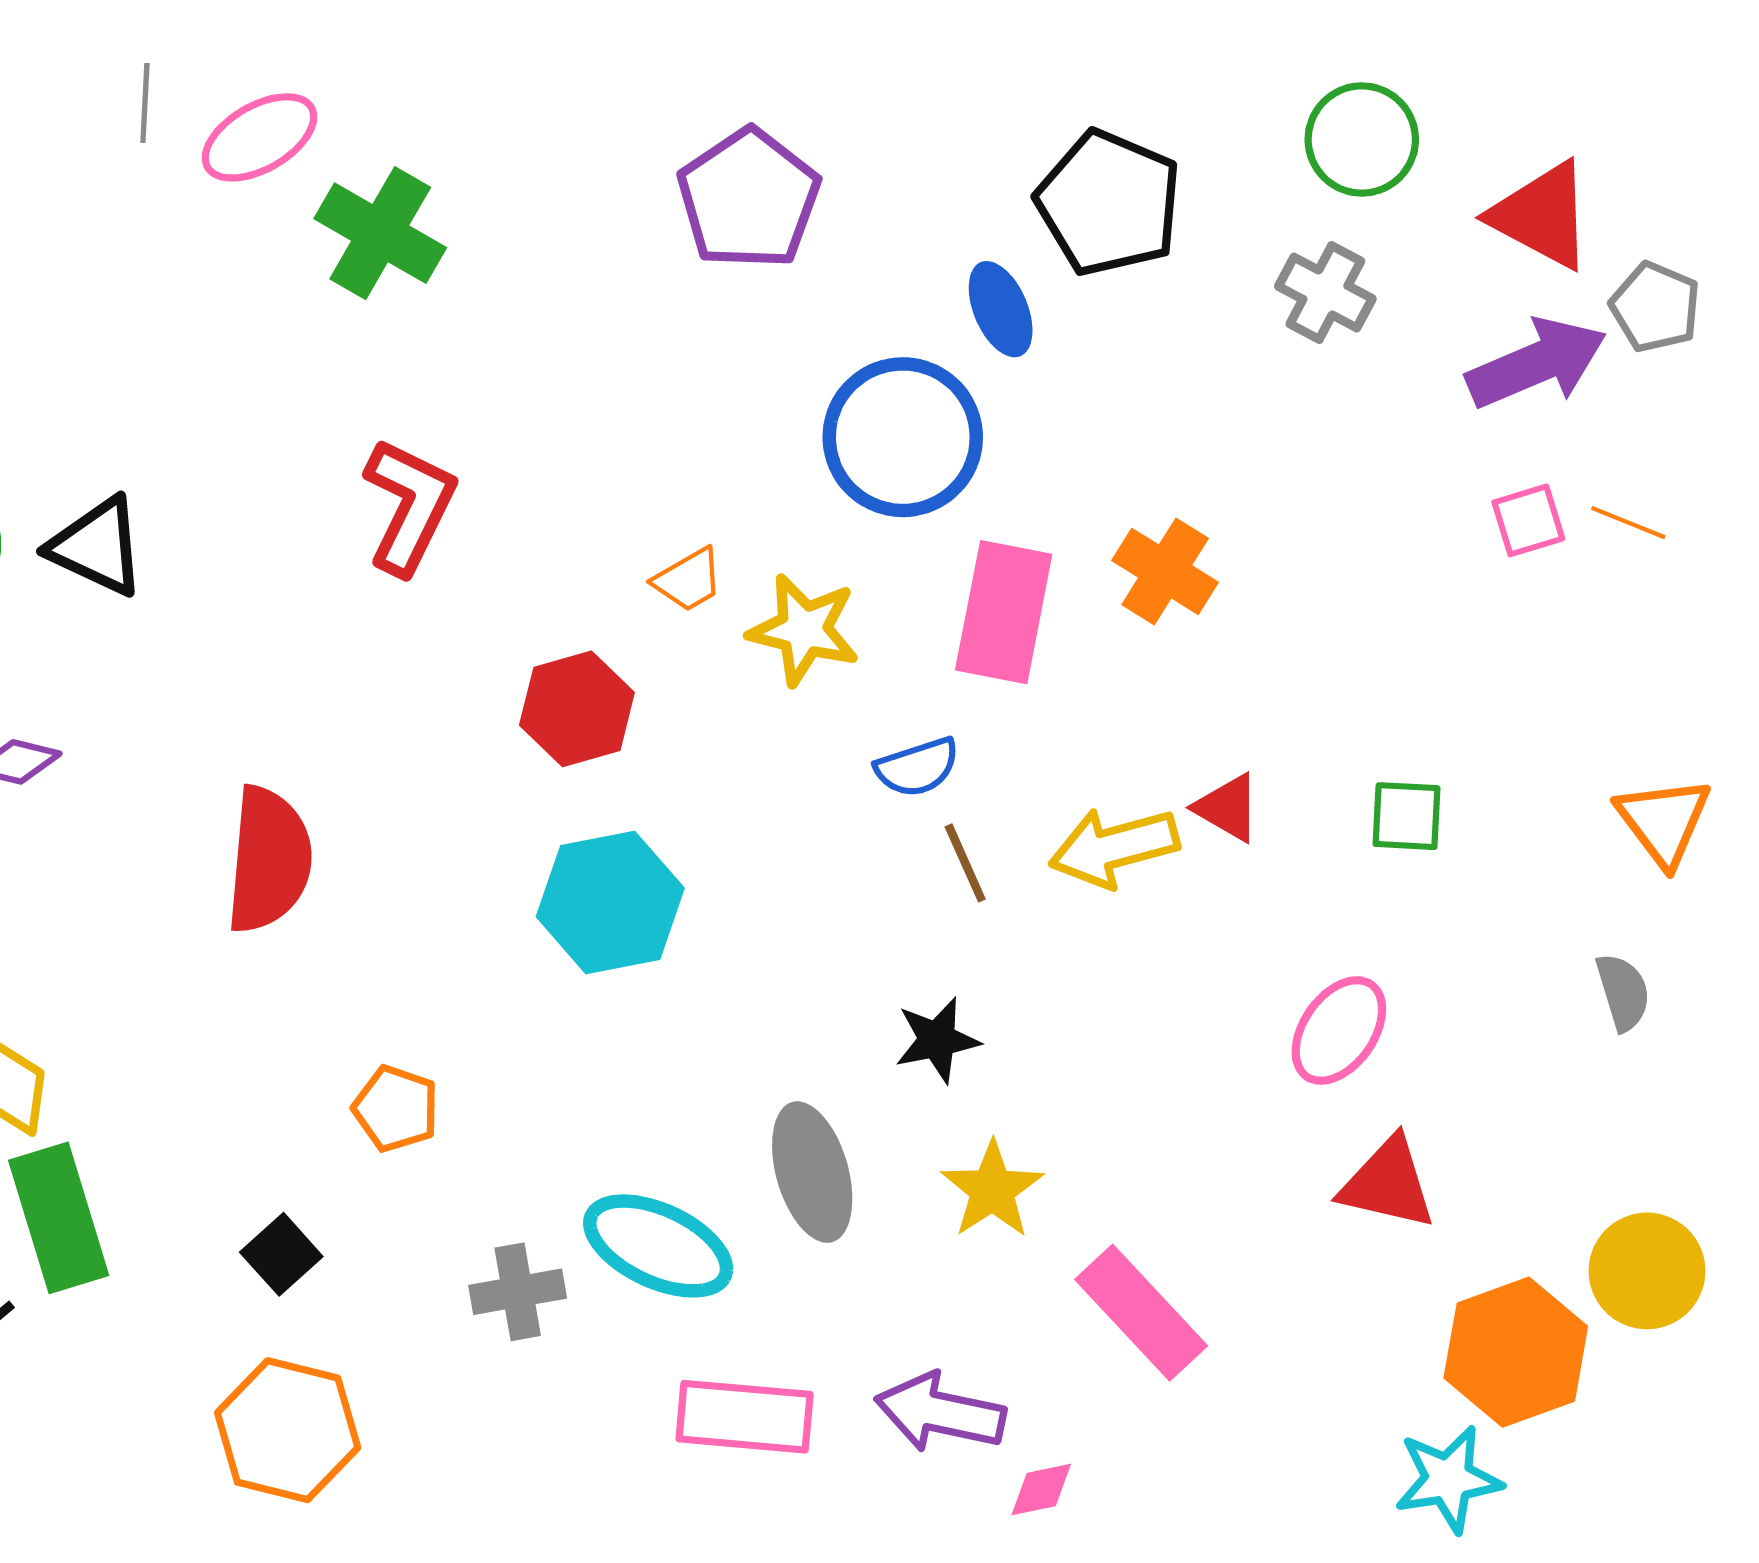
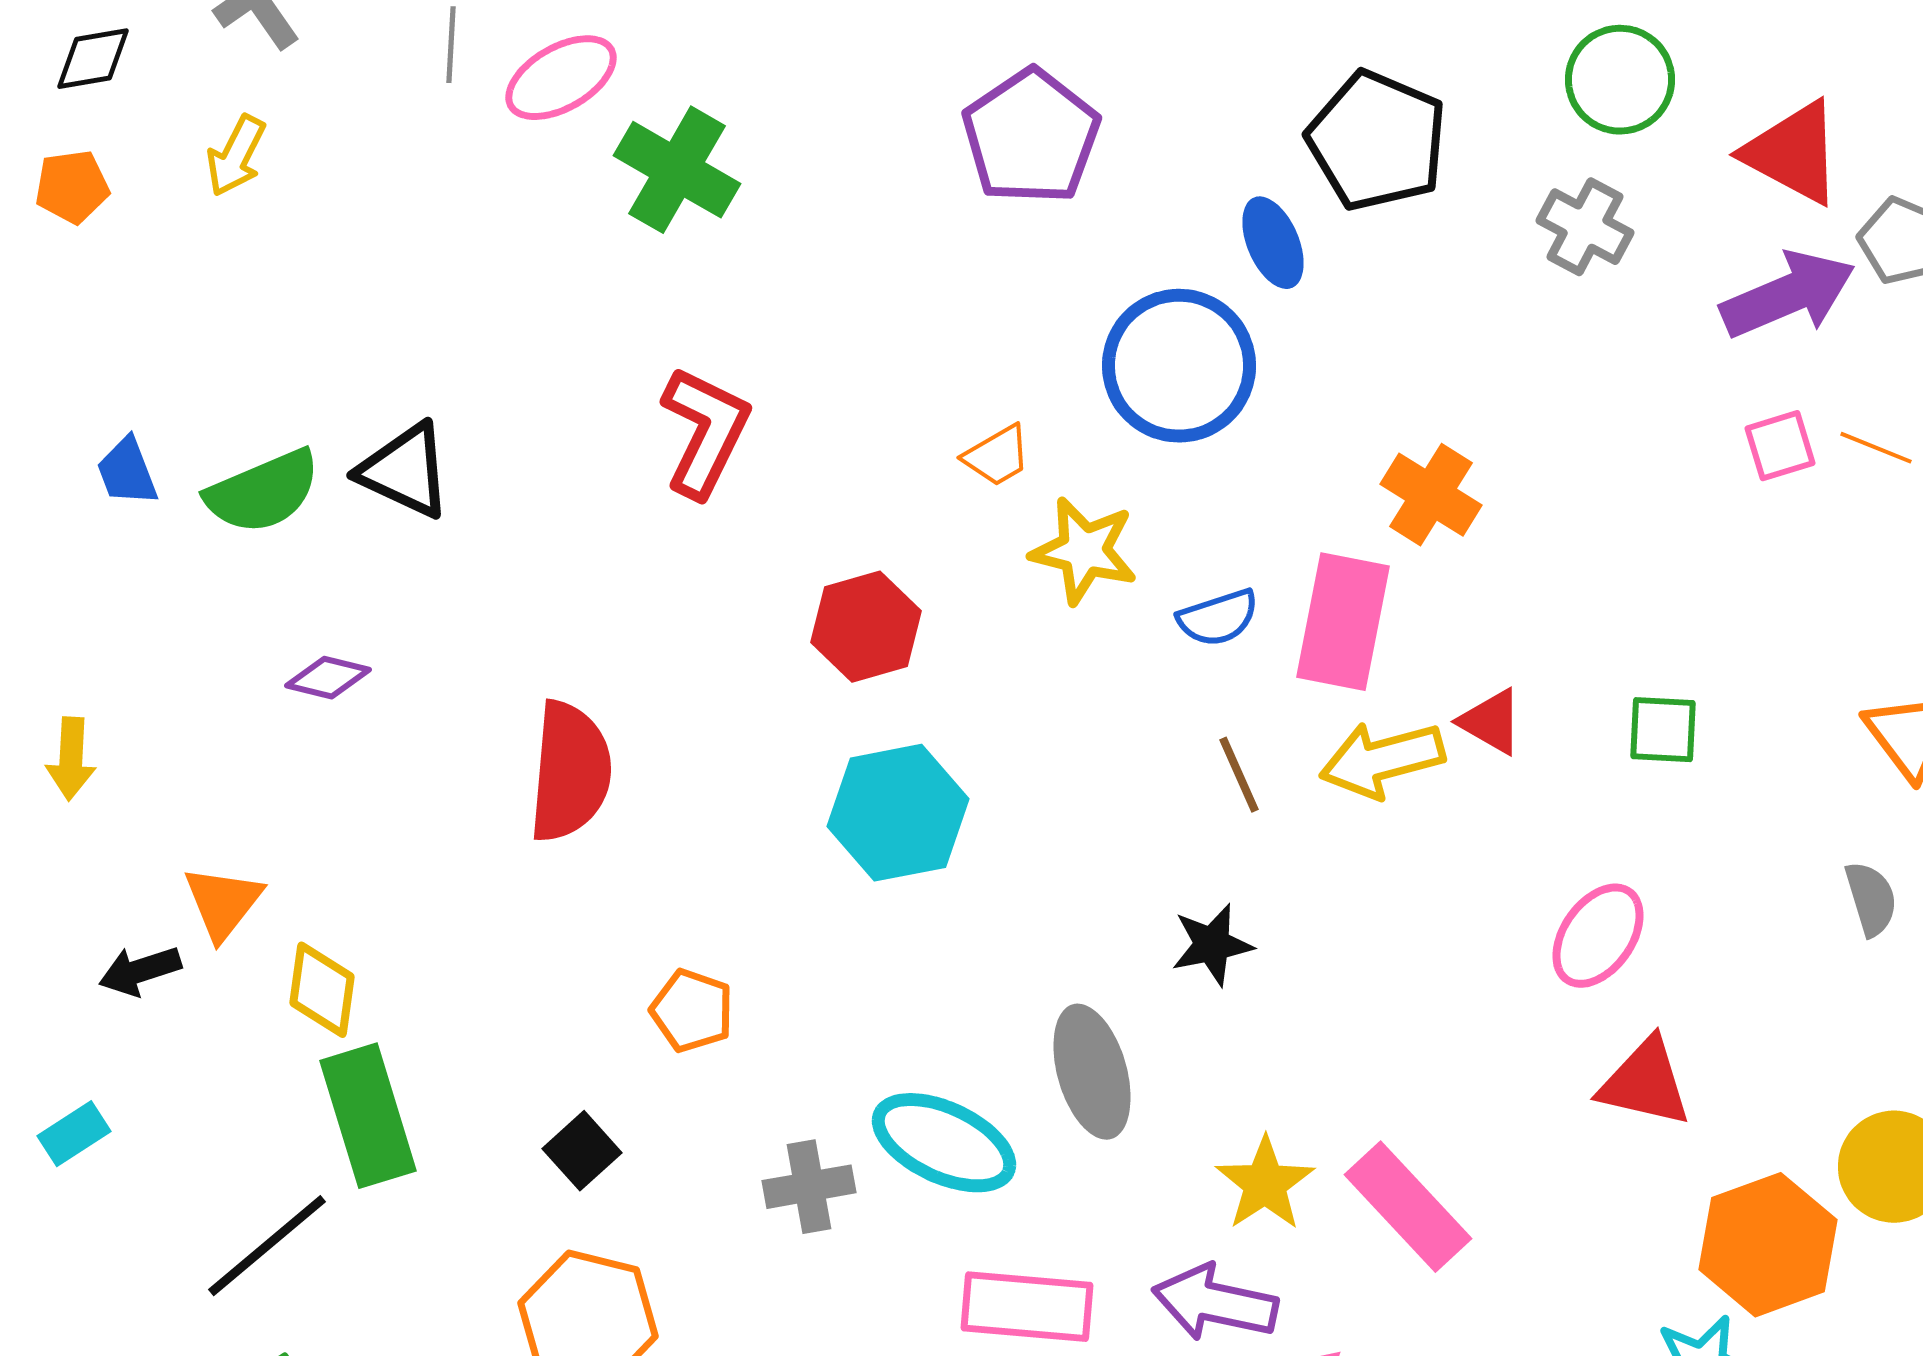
orange trapezoid: (688, 580) -> (997, 456), moved
pink rectangle: (1004, 612) -> (1343, 622), moved
blue semicircle: (917, 767) -> (1218, 618), moved
yellow star: (992, 1190) -> (1265, 1184), moved

